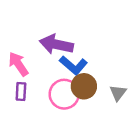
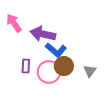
pink arrow: (18, 64) -> (14, 23), moved
purple rectangle: (21, 92) -> (26, 66), moved

